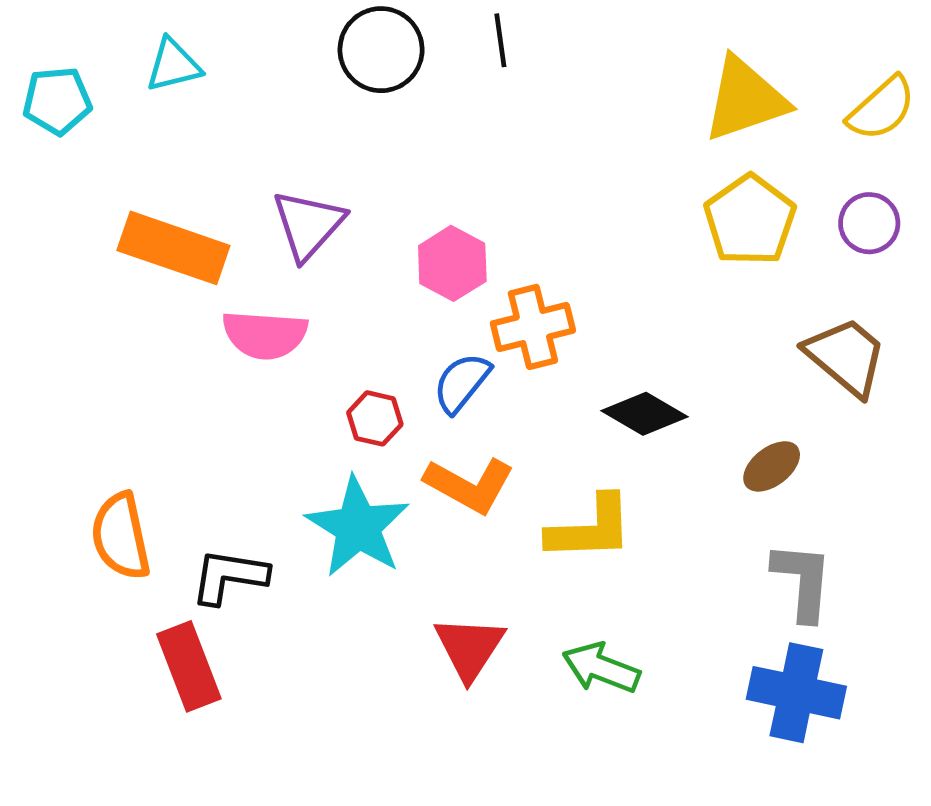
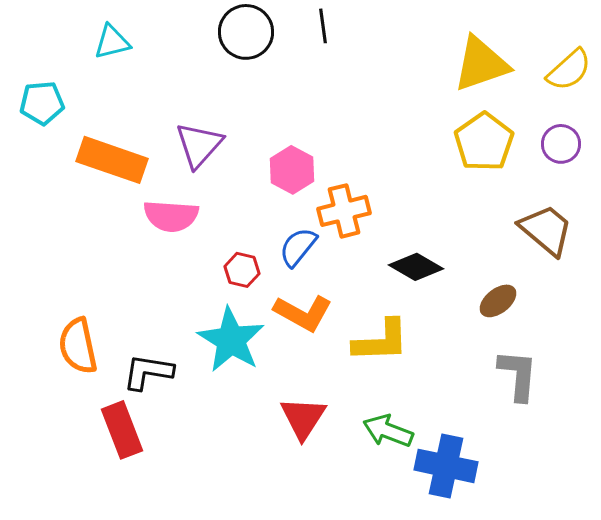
cyan pentagon: (57, 101) -> (42, 103), moved
blue cross: (796, 693) -> (446, 466), moved

